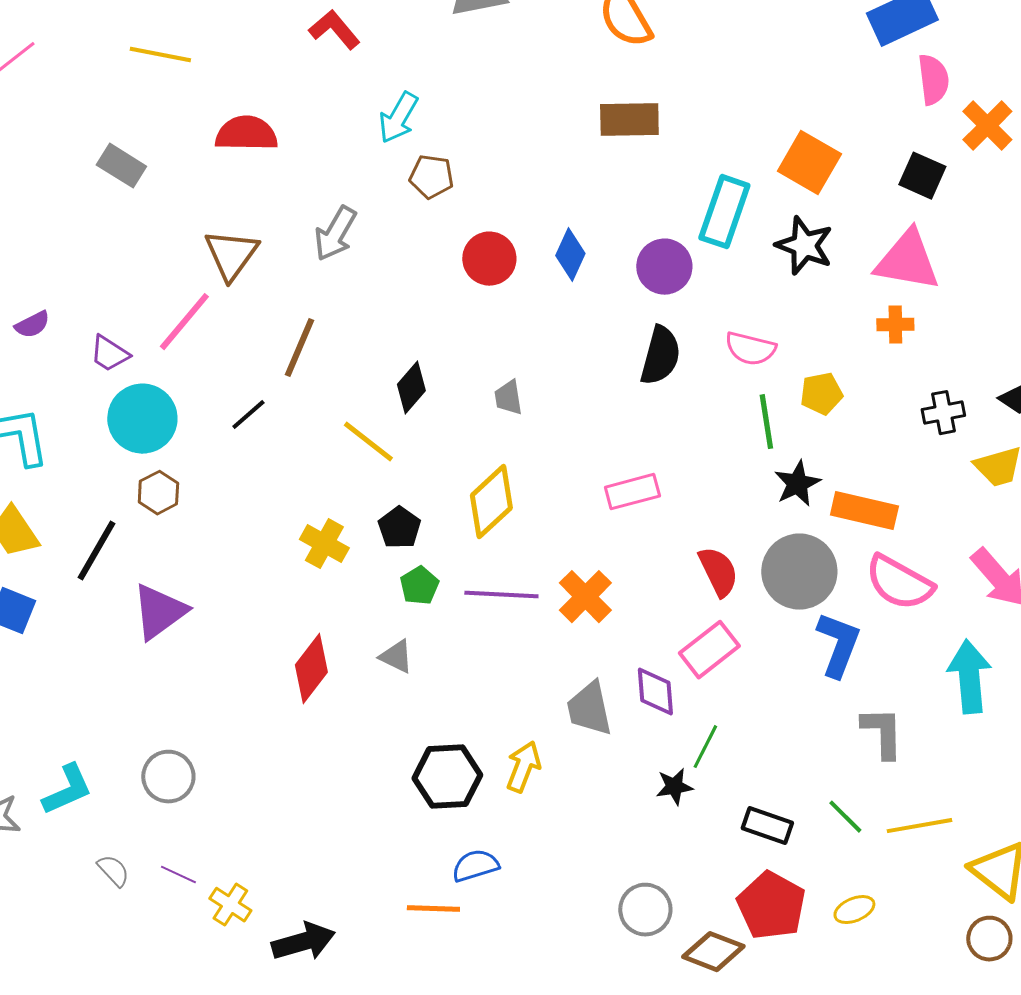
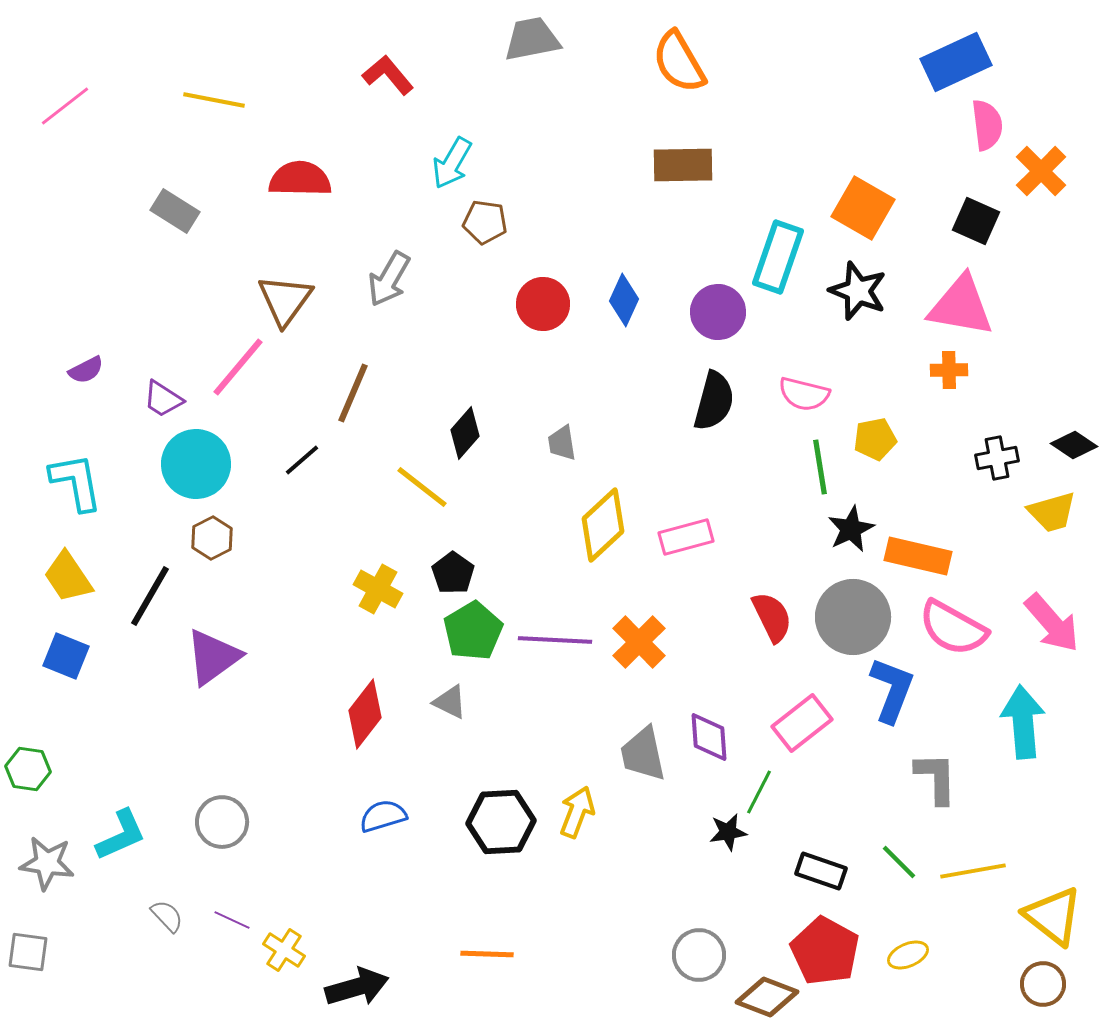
yellow diamond: (491, 502) -> (603, 525), moved
green pentagon: (419, 586) -> (473, 631), size x1.5
pink rectangle: (709, 650) -> (802, 723), moved
blue semicircle: (475, 866) -> (383, 816), moved

